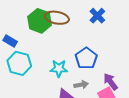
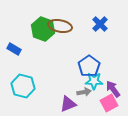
cyan hexagon: (19, 63) -> (23, 86), moved
cyan star: (59, 68) -> (94, 81), moved

